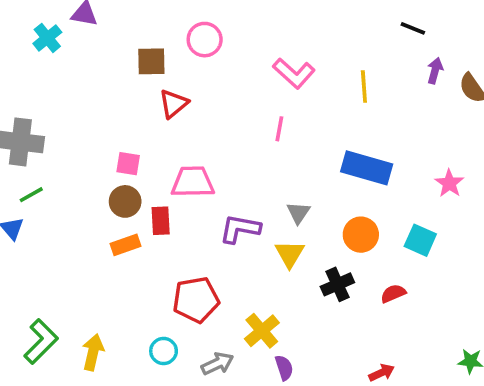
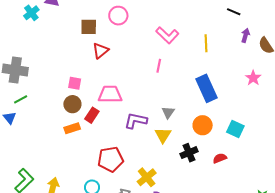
blue rectangle: (367, 168) -> (207, 88), turned 48
pink star: (449, 183) -> (253, 78), moved
red rectangle: (161, 221) -> (92, 115), turned 35

